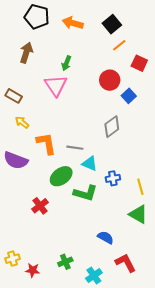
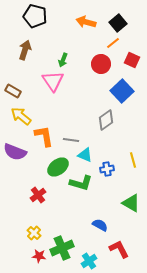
orange arrow: (73, 23) -> (86, 22), moved
black square: (112, 24) -> (118, 23), moved
red circle: (110, 80) -> (101, 64), moved
blue square: (129, 96) -> (122, 91), size x1.6
yellow arrow: (22, 122) -> (21, 116), size x1.5
yellow line: (140, 187) -> (133, 160), moved
yellow cross: (13, 259) -> (34, 233), moved, turned -32
green cross: (65, 262) -> (62, 248), size x1.6
red star: (33, 270) -> (39, 256), moved

